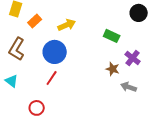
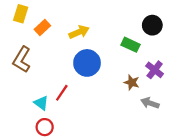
black circle: (139, 13) -> (152, 25), moved
blue circle: (55, 52) -> (87, 63), moved
cyan triangle: (12, 81) -> (41, 103), moved

